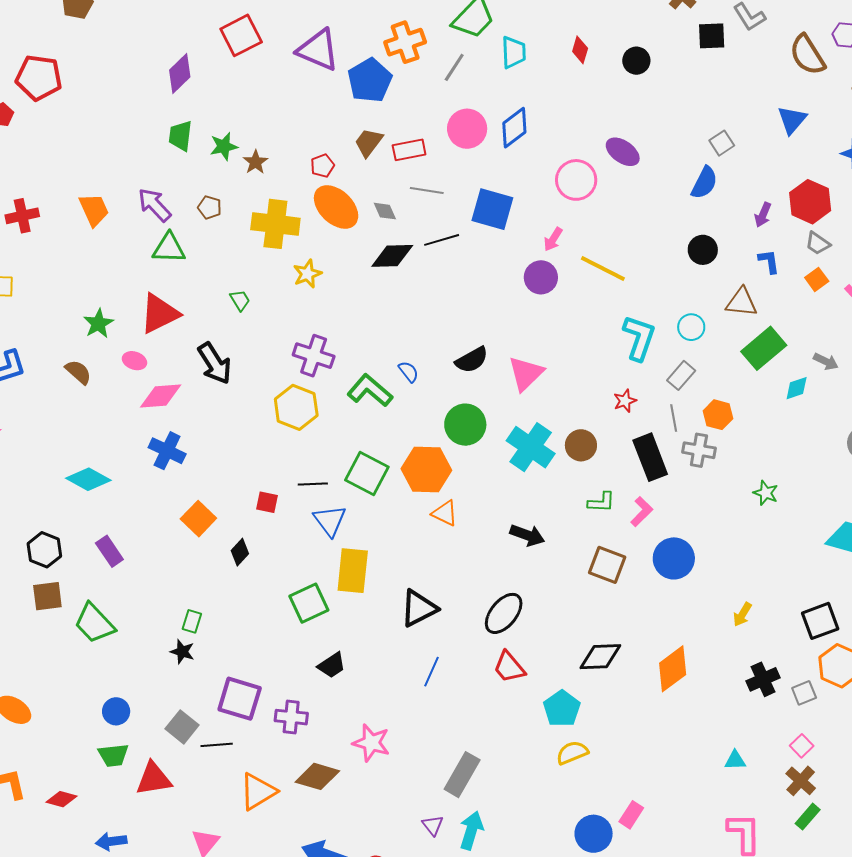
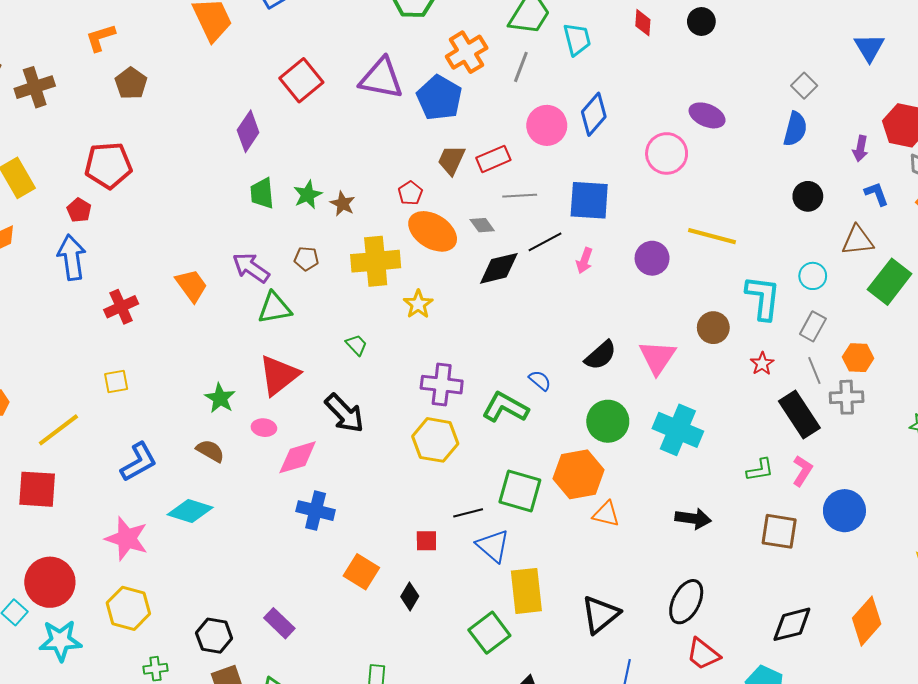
pink arrow: (553, 239) -> (584, 261), moved
brown circle: (581, 445) -> (713, 328), moved
cyan diamond: (88, 479) -> (190, 511), moved

